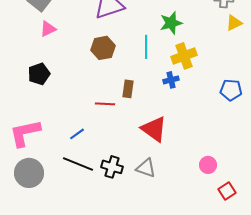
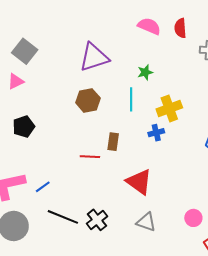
green star: (171, 23) -> (145, 72), moved, size x0.7
pink triangle: (48, 29) -> (16, 81), moved
blue line: (77, 134) -> (43, 187), moved
black cross: (112, 167) -> (97, 220), turned 35
gray triangle: (146, 168) -> (146, 222), moved

